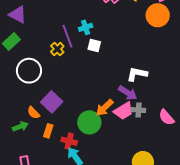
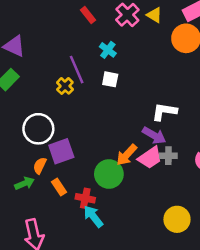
cyan cross: (86, 27) -> (108, 50), moved, turned -32
white circle: (29, 71) -> (38, 129), moved
purple square: (52, 102) -> (61, 151), turned 30
orange semicircle: (33, 113) -> (40, 166), turned 72
orange rectangle: (48, 131) -> (59, 187), turned -48

